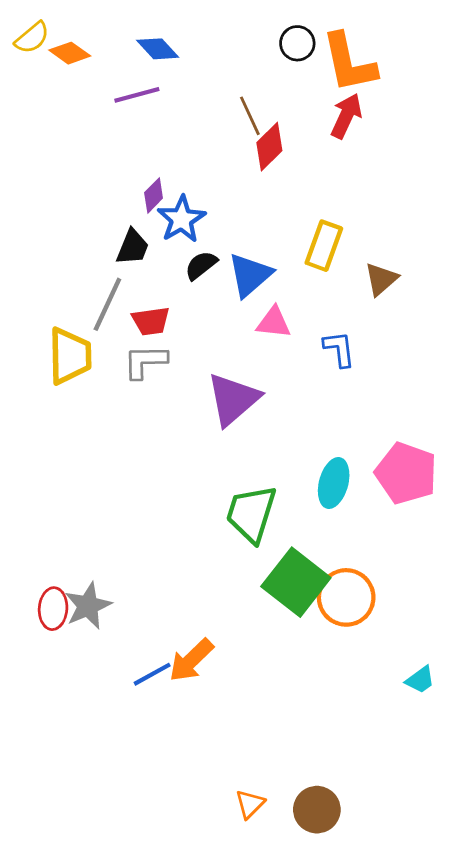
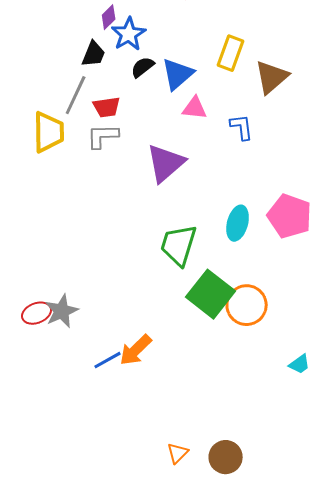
brown triangle: (381, 279) -> (272, 77), size x1.4
red ellipse: (53, 609) -> (37, 313), turned 64

